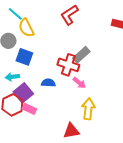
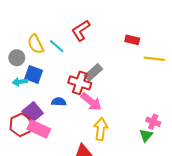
cyan line: (15, 14) -> (57, 46), moved
cyan arrow: (12, 77) -> (20, 82), moved
pink arrow: (79, 83) -> (91, 102), size x1.5
pink rectangle: (29, 109) -> (39, 129), size x1.5

